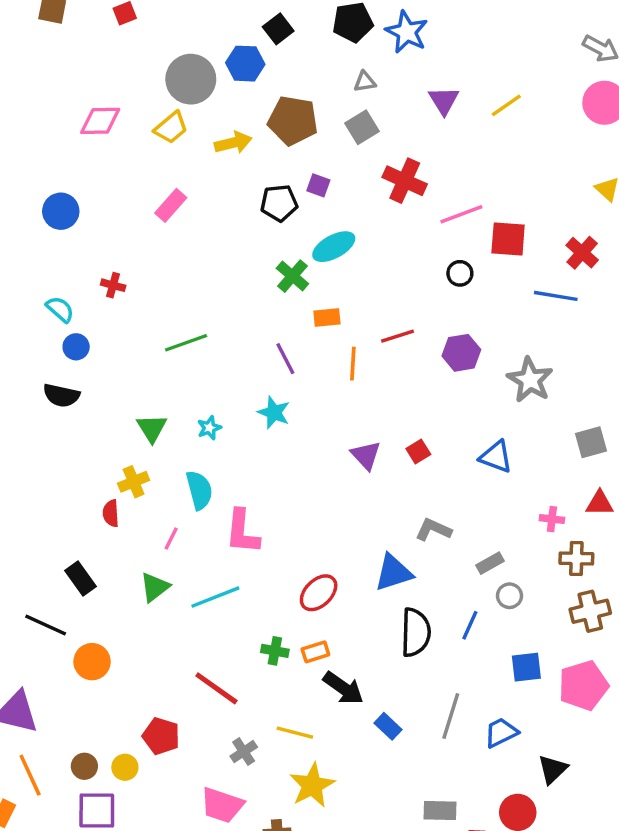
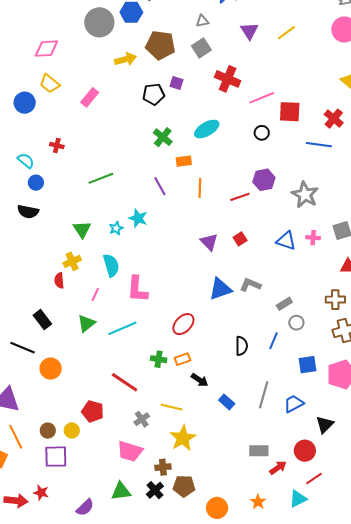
yellow trapezoid: (171, 128) -> (50, 84), moved, turned 80
cyan ellipse: (334, 247) -> (207, 129), moved
red line: (398, 336) -> (240, 197), moved
cyan star: (274, 413) -> (138, 218), moved
pink cross: (552, 519) -> (313, 238), moved
blue triangle: (393, 573) -> (220, 289), moved
black semicircle: (416, 632) -> (241, 346), size x0.7
black arrow: (343, 688) -> (200, 380), size x0.7

